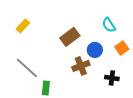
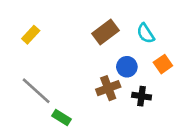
brown rectangle: (70, 37) -> (106, 32), moved
black cross: (112, 78) -> (142, 96), moved
green rectangle: (46, 88) -> (61, 118), turned -64

